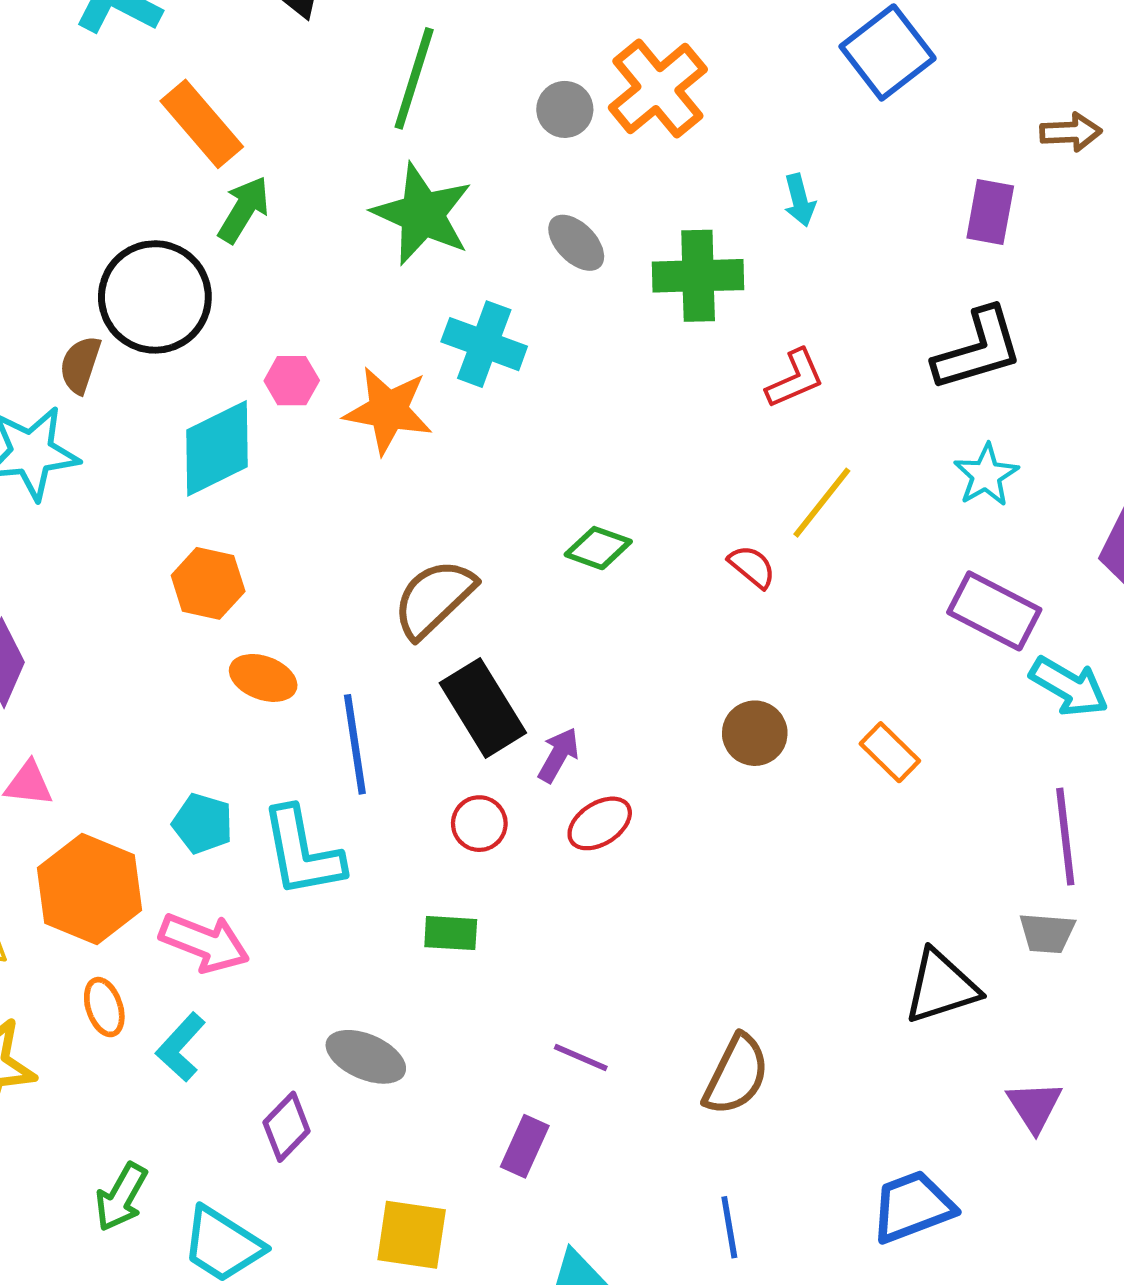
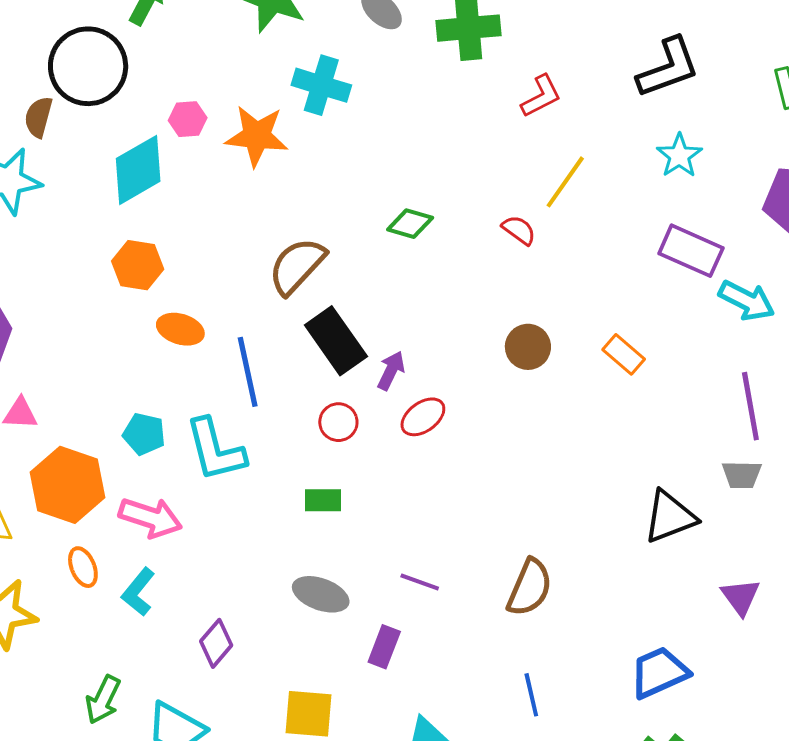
gray ellipse: (366, 1057) -> (321, 594), moved

